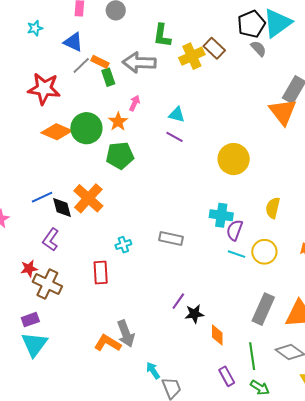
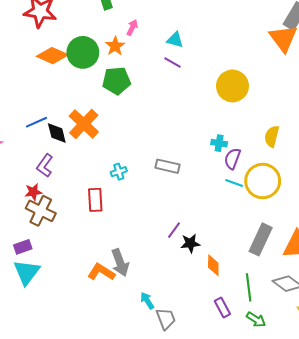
cyan cross: (221, 215) -> (219, 143), size x0.7
yellow circle: (264, 252) -> (263, 181), size x1.4
red star: (29, 269) -> (33, 192), moved

